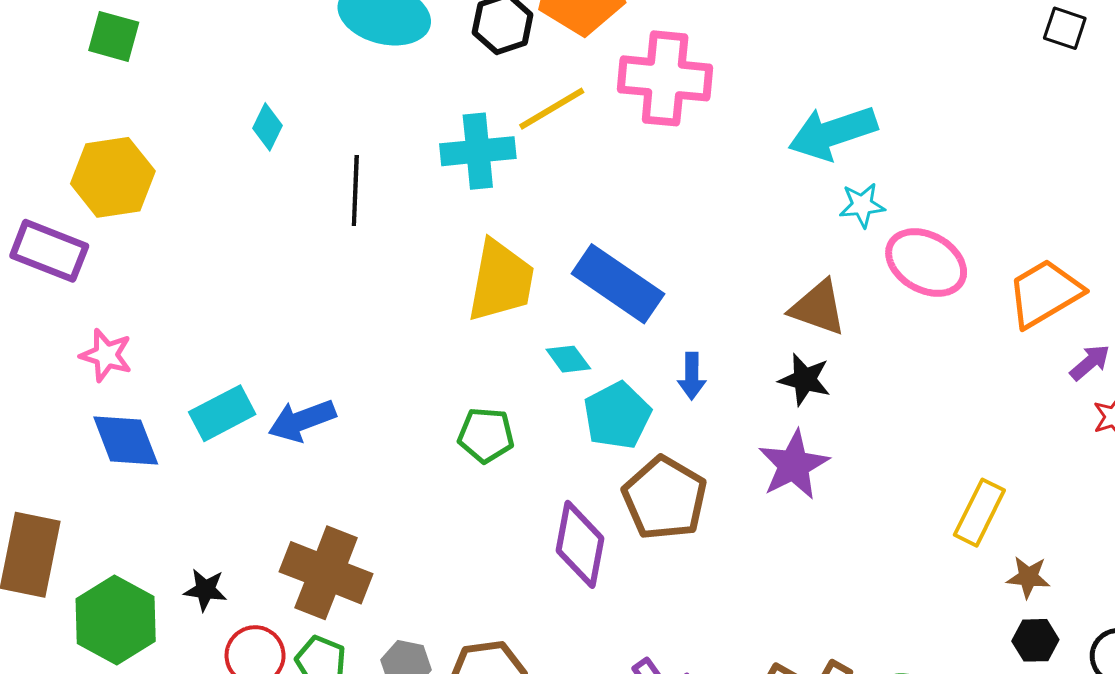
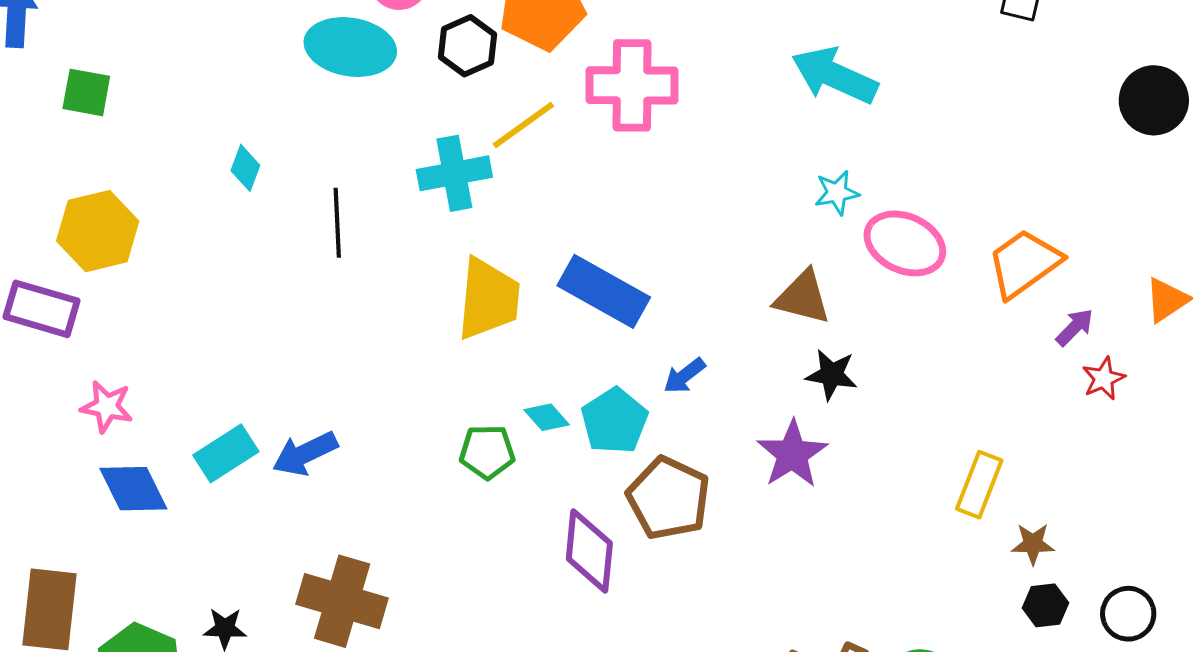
cyan arrow: (833, 133) -> (835, 75), moved, turned 48
cyan diamond: (568, 359) -> (547, 417), moved
blue arrow: (692, 376) -> (684, 376), turned 57
black star: (805, 380) -> (832, 375), moved

